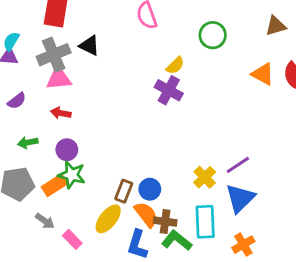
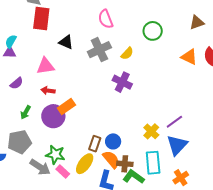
gray cross: (54, 55) -> (99, 50), moved
purple cross: (169, 90) -> (122, 82), moved
green arrow: (28, 143) -> (26, 112), turned -48
purple circle: (67, 150) -> (53, 116), size x1.5
green star: (72, 175) -> (55, 155), moved
orange rectangle: (54, 185) -> (66, 106), moved
gray arrow: (45, 221) -> (40, 167), size x1.5
pink rectangle: (72, 239) -> (63, 171), moved

